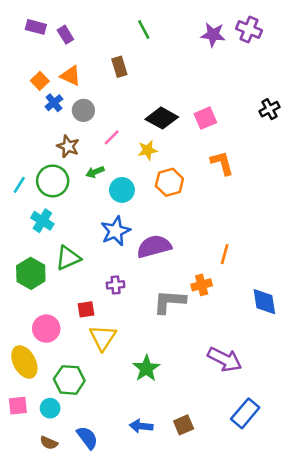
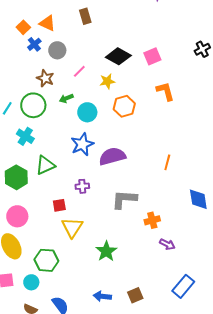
orange cross: (202, 285) -> (152, 220), moved
pink circle: (46, 329) -> (17, 216), moved
purple arrow: (225, 359) -> (167, 244), size x0.6

